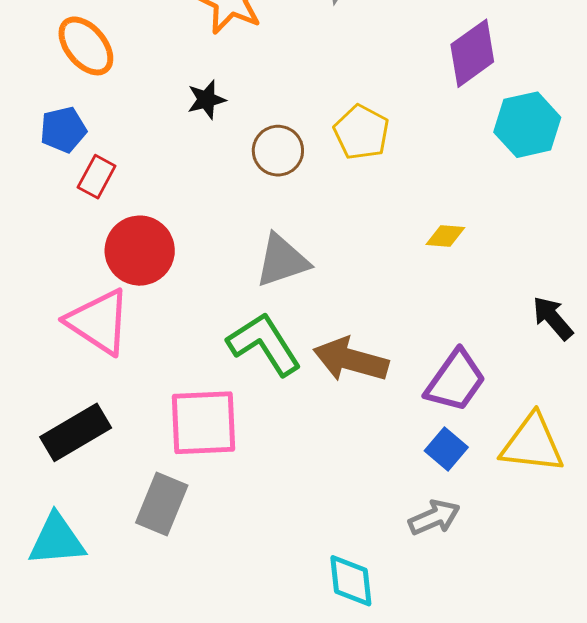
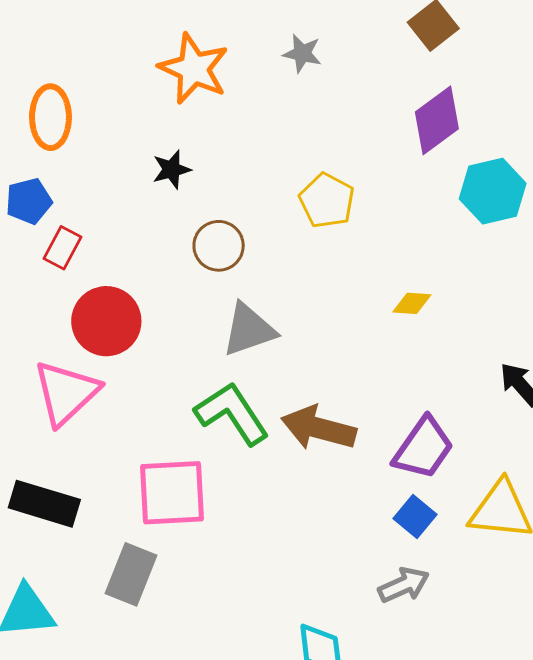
orange ellipse: (86, 46) -> (50, 117), turned 40
brown circle: (278, 151) -> (219, 246), moved
pink triangle: (99, 322) -> (66, 393), turned 44
black rectangle: (76, 432) -> (44, 504), turned 48

